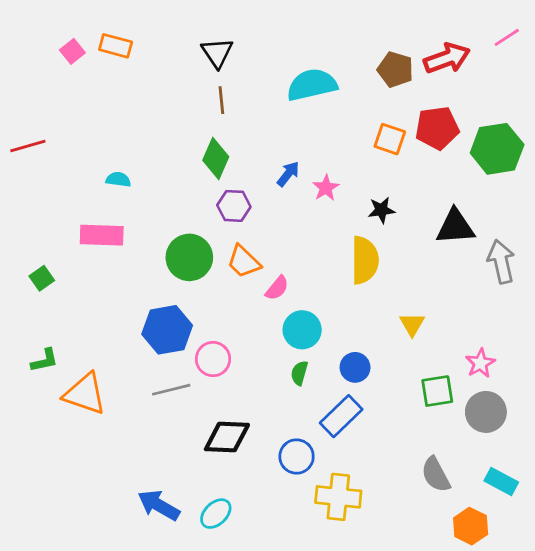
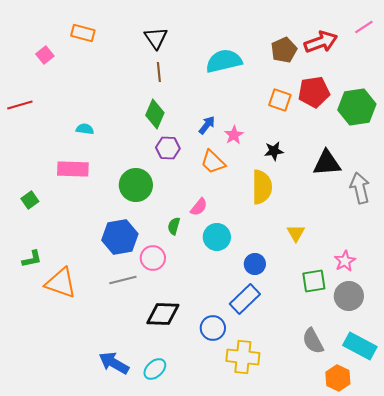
pink square: (72, 51) -> (45, 55), moved
brown pentagon: (395, 69) -> (284, 50), turned 30
orange trapezoid: (244, 262) -> (213, 162), moved
green semicircle: (299, 373) -> (174, 226), moved
cyan rectangle: (501, 482) -> (360, 346), size x1.4

